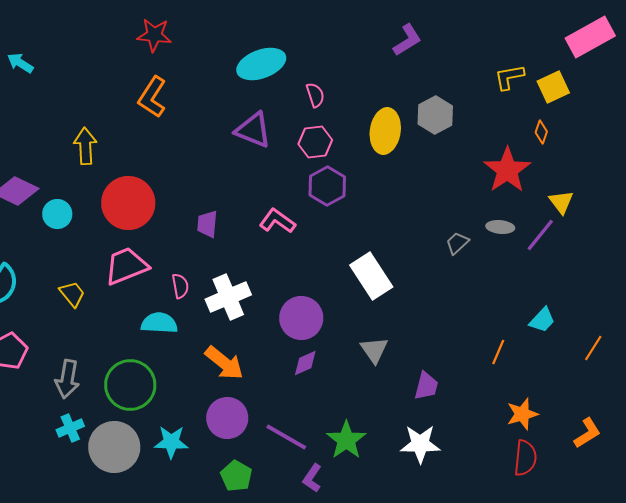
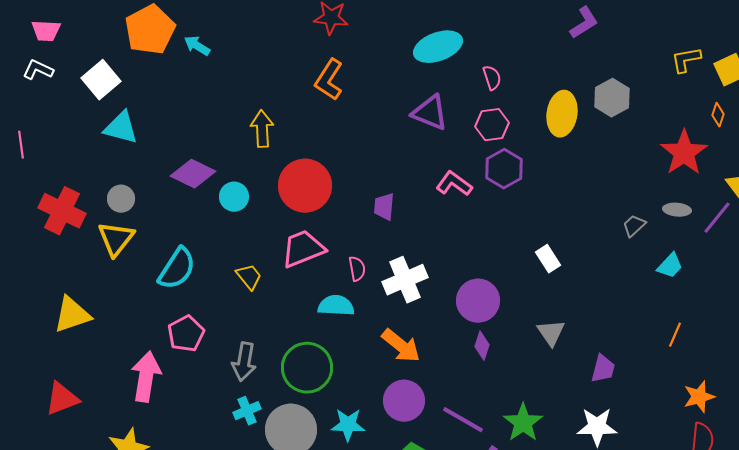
pink L-shape: (277, 221) -> (454, 184), moved
white rectangle: (371, 276) -> (548, 259), size x0.6
cyan trapezoid: (542, 320) -> (670, 266), moved
purple diamond: (305, 363) -> (482, 346), turned -48

